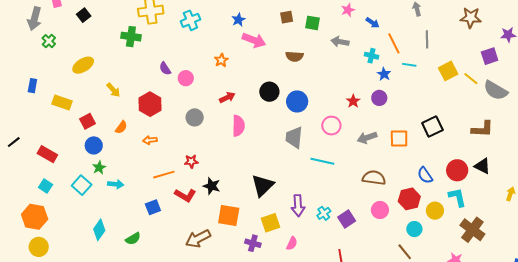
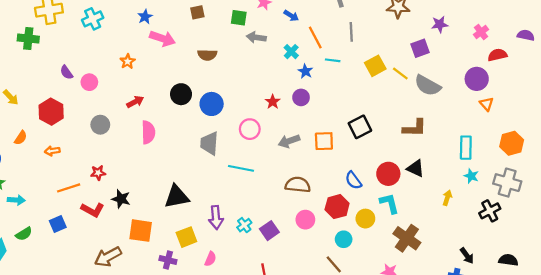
green square: (312, 23) -> (239, 18), moved
cyan cross: (372, 56) -> (291, 52), turned 32
black triangle: (263, 186) -> (177, 197), turned 35
green semicircle: (133, 239) -> (24, 234), moved

